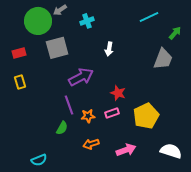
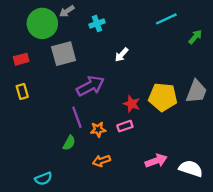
white arrow: (109, 49) -> (122, 55), turned 32
gray trapezoid: (163, 59) -> (196, 92), moved
yellow pentagon: (146, 116) -> (163, 97), moved, turned 30
pink arrow: (126, 150) -> (156, 161), moved

